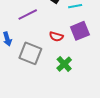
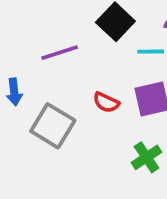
green cross: (64, 64) -> (146, 157), moved

